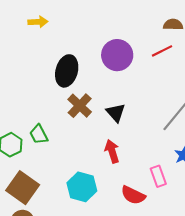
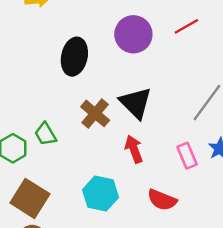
brown cross: (80, 106) -> (95, 113), moved
black triangle: (116, 113) -> (136, 103), size x1.4
pink rectangle: (158, 176) -> (187, 156), moved

